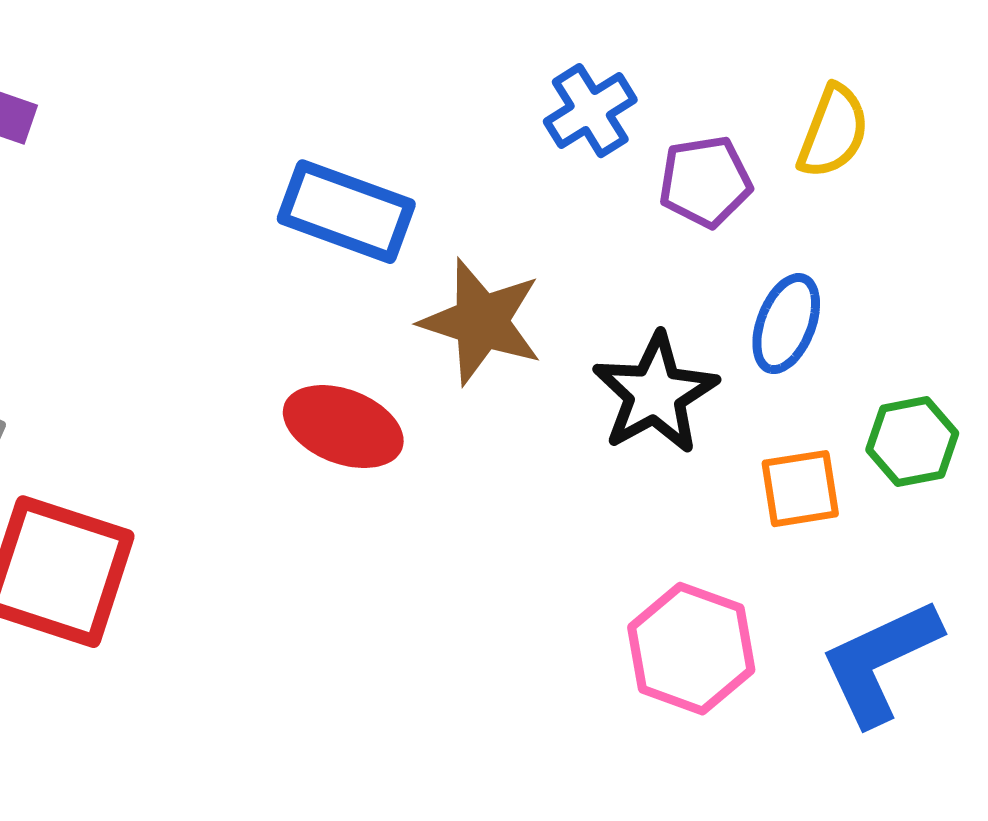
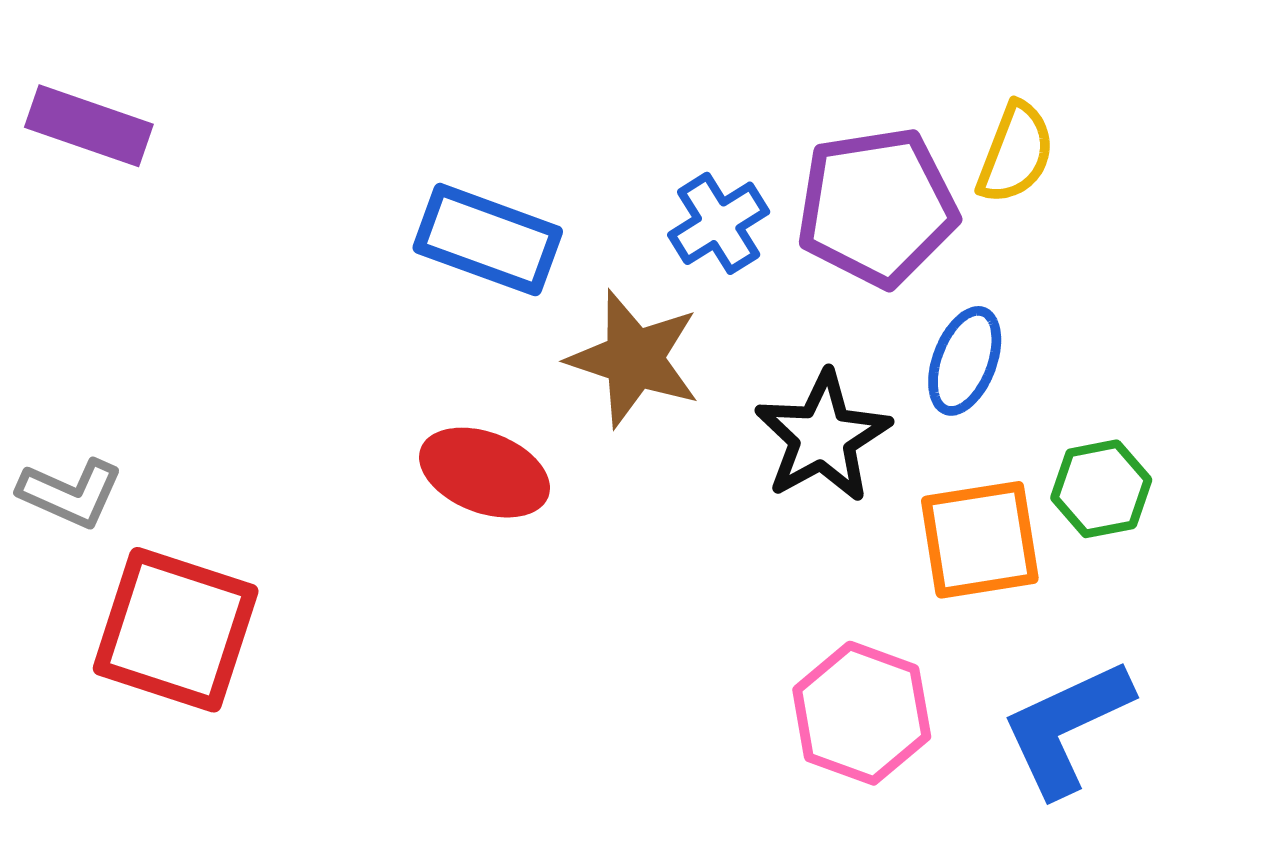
blue cross: (590, 111) -> (719, 223), moved
purple pentagon: (705, 182) -> (877, 207), size x1.6
orange square: (800, 489) -> (980, 540), size x1.4

